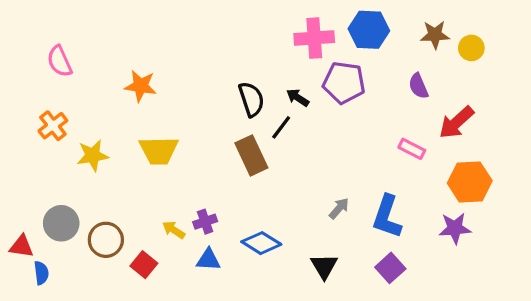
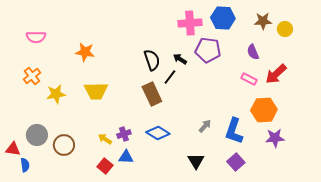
pink semicircle: (60, 61) -> (36, 37), turned -66
pink rectangle: (412, 149) -> (249, 79), moved
orange hexagon: (470, 182) -> (264, 110), moved
blue diamond: (261, 243) -> (158, 133), moved
red square: (144, 265) -> (105, 166), moved

